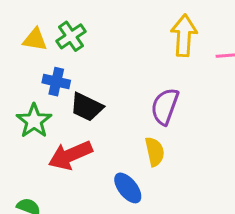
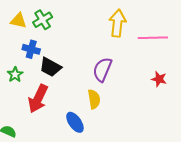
green star: (34, 121) -> (15, 75), size x0.7
red arrow: (70, 155) -> (38, 99), turned -44

